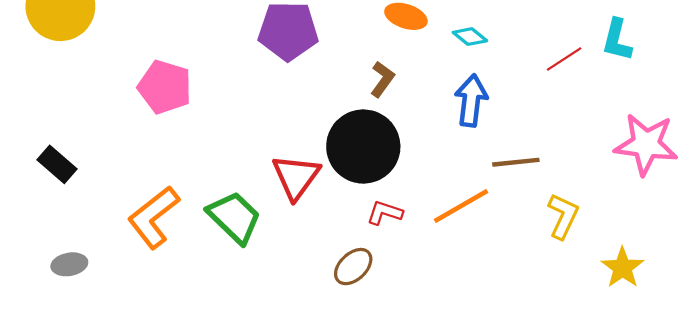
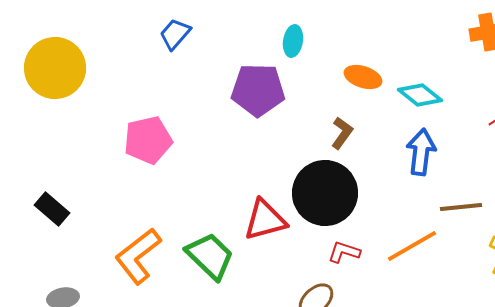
cyan diamond: (470, 37) -> (420, 95), size x1.4
pink pentagon: (165, 87) -> (148, 140), turned -30
red triangle: (296, 177) -> (265, 220), turned 39

